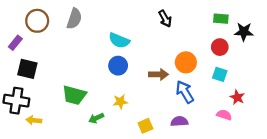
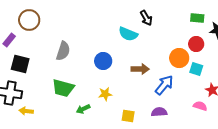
gray semicircle: (74, 19) -> (63, 51), moved
cyan semicircle: (119, 40) -> (128, 34), moved
orange circle: (186, 62) -> (179, 58), moved
blue arrow: (185, 92) -> (164, 85), turned 70
yellow square: (145, 126) -> (128, 116), turned 32

